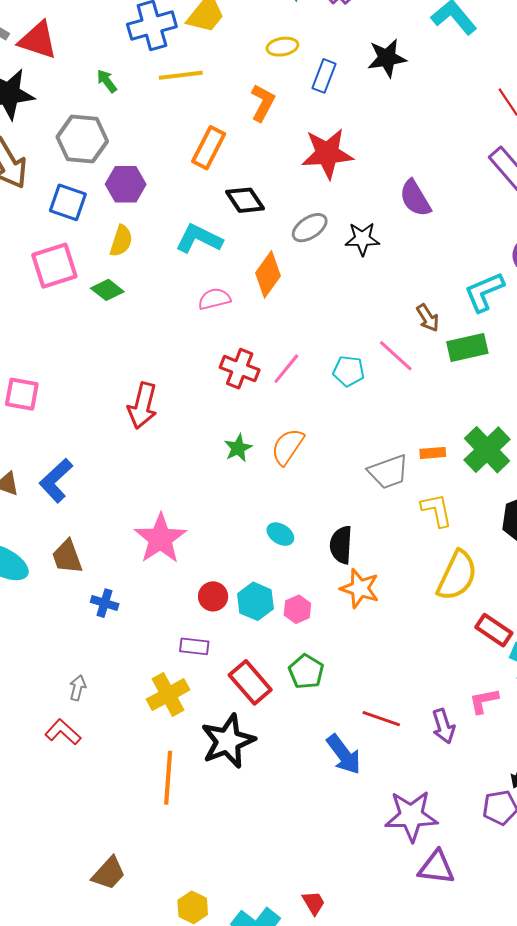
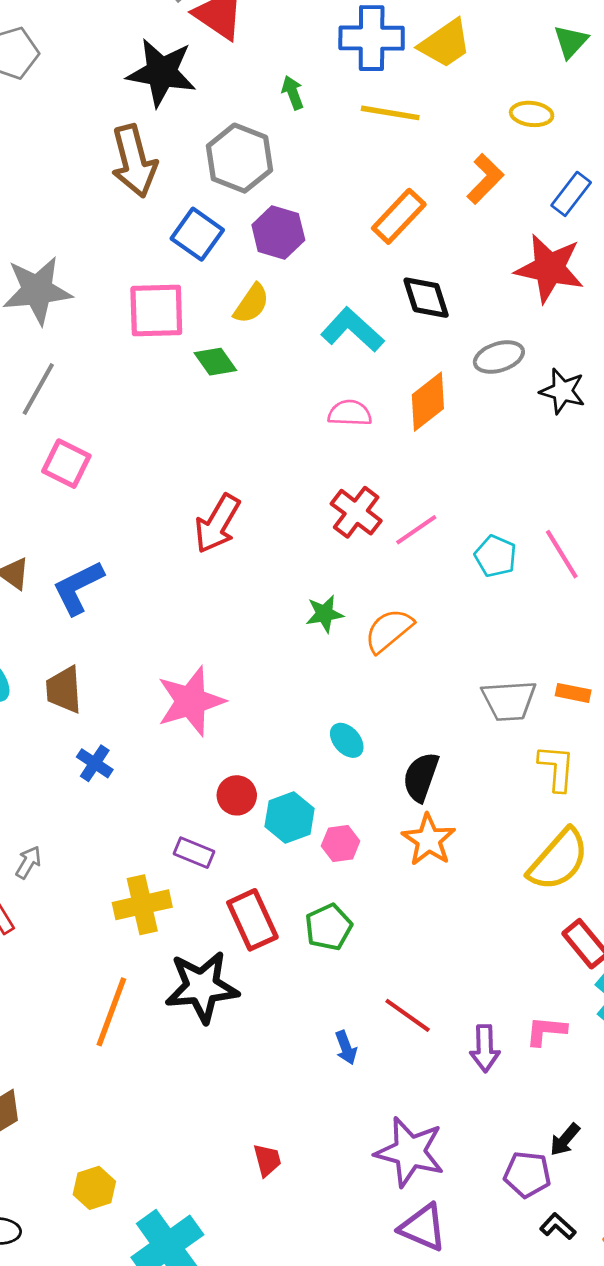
blue rectangle: (324, 76) -> (571, 194), moved
blue arrow: (344, 754) -> (346, 1048), size x0.6
red trapezoid: (314, 903) -> (267, 1160), moved

